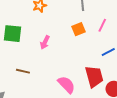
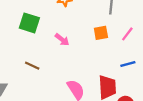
pink arrow: (45, 42) -> (62, 40), turned -88

